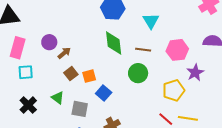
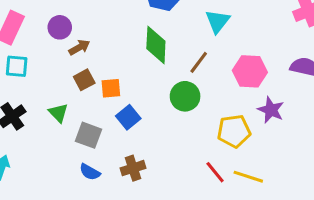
brown line: (143, 50) -> (199, 62), turned -70
purple star: (195, 73) -> (271, 110), turned -30

